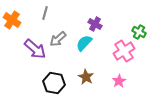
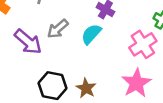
brown star: (86, 77) -> (86, 88), moved
pink star: (119, 81) -> (136, 83), size x1.6

